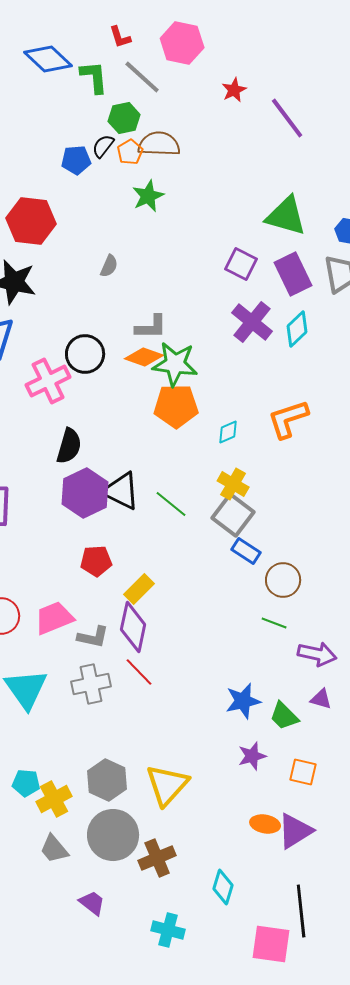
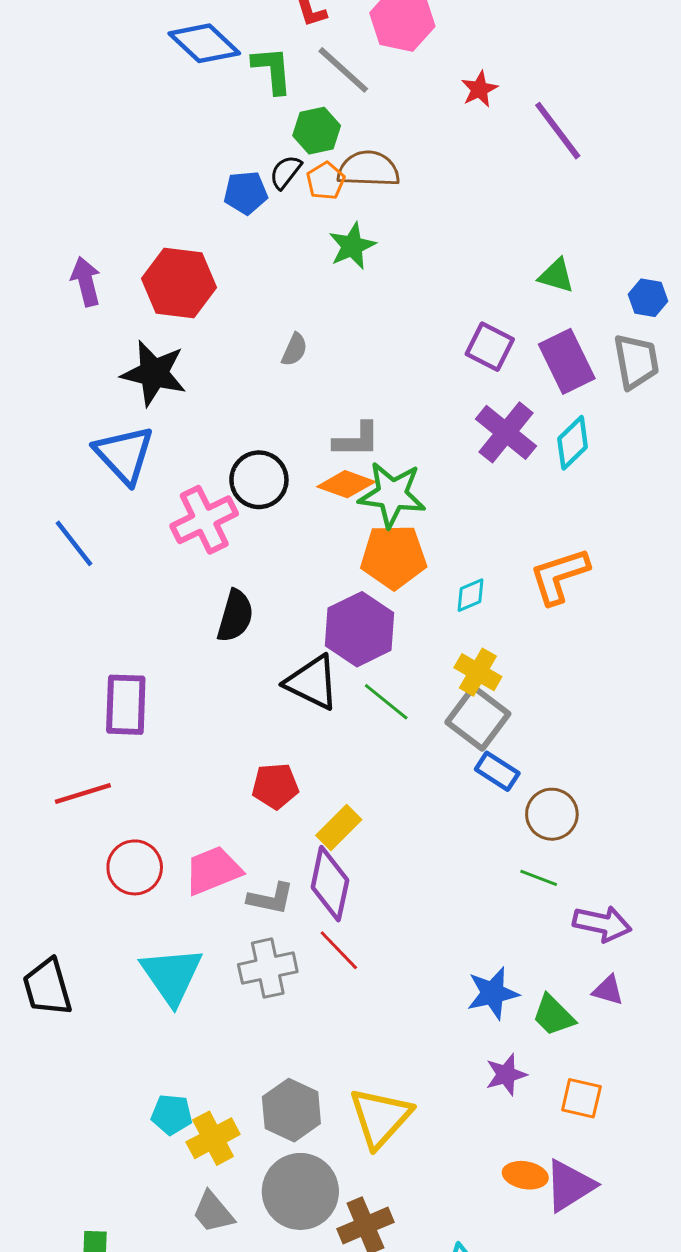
green triangle: (286, 216) -> (556, 276), size x0.6
purple hexagon: (85, 493) -> (360, 629), moved

